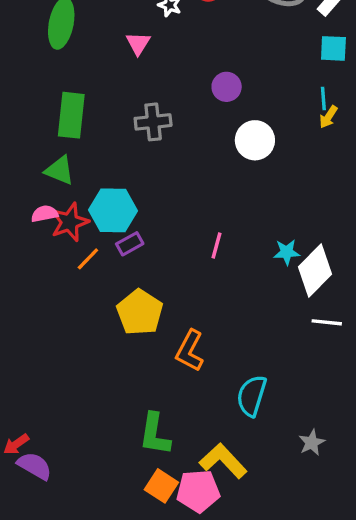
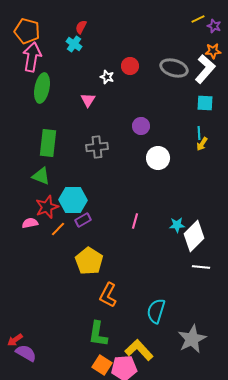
pink semicircle: (45, 214) -> (30, 223), moved
orange L-shape: (190, 351) -> (108, 295), moved
gray star: (312, 443) -> (192, 339), size x1.8

